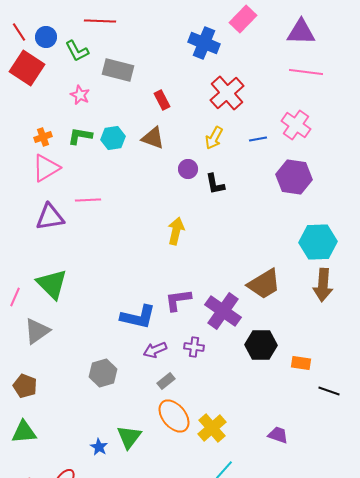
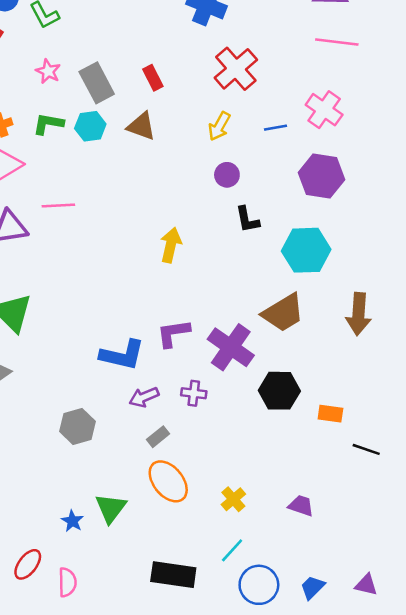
gray rectangle: (118, 70) -> (97, 83), moved, turned 48
purple circle: (188, 169) -> (227, 175), moved
black L-shape: (215, 184) -> (247, 220), moved
cyan hexagon: (318, 242) -> (306, 250), moved
yellow cross: (212, 428) -> (233, 499), moved, size x0.7

